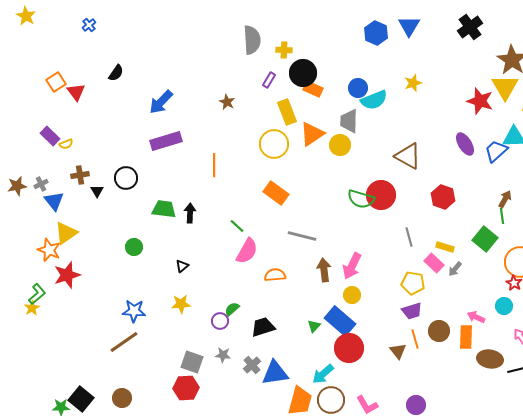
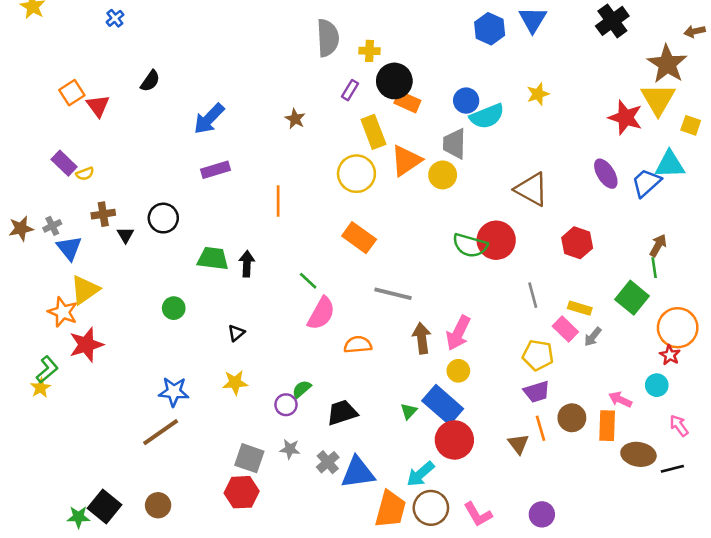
purple rectangle: (166, 141) -> (215, 170), size x0.7

